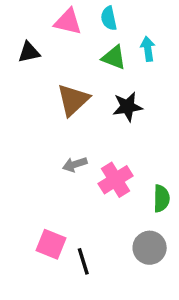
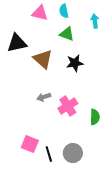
cyan arrow: (148, 49) -> (95, 21), moved
black triangle: (29, 52) -> (17, 43), moved, size x1.5
brown triangle: (73, 100) -> (43, 59), turned -35
gray circle: (150, 248) -> (73, 153), moved

